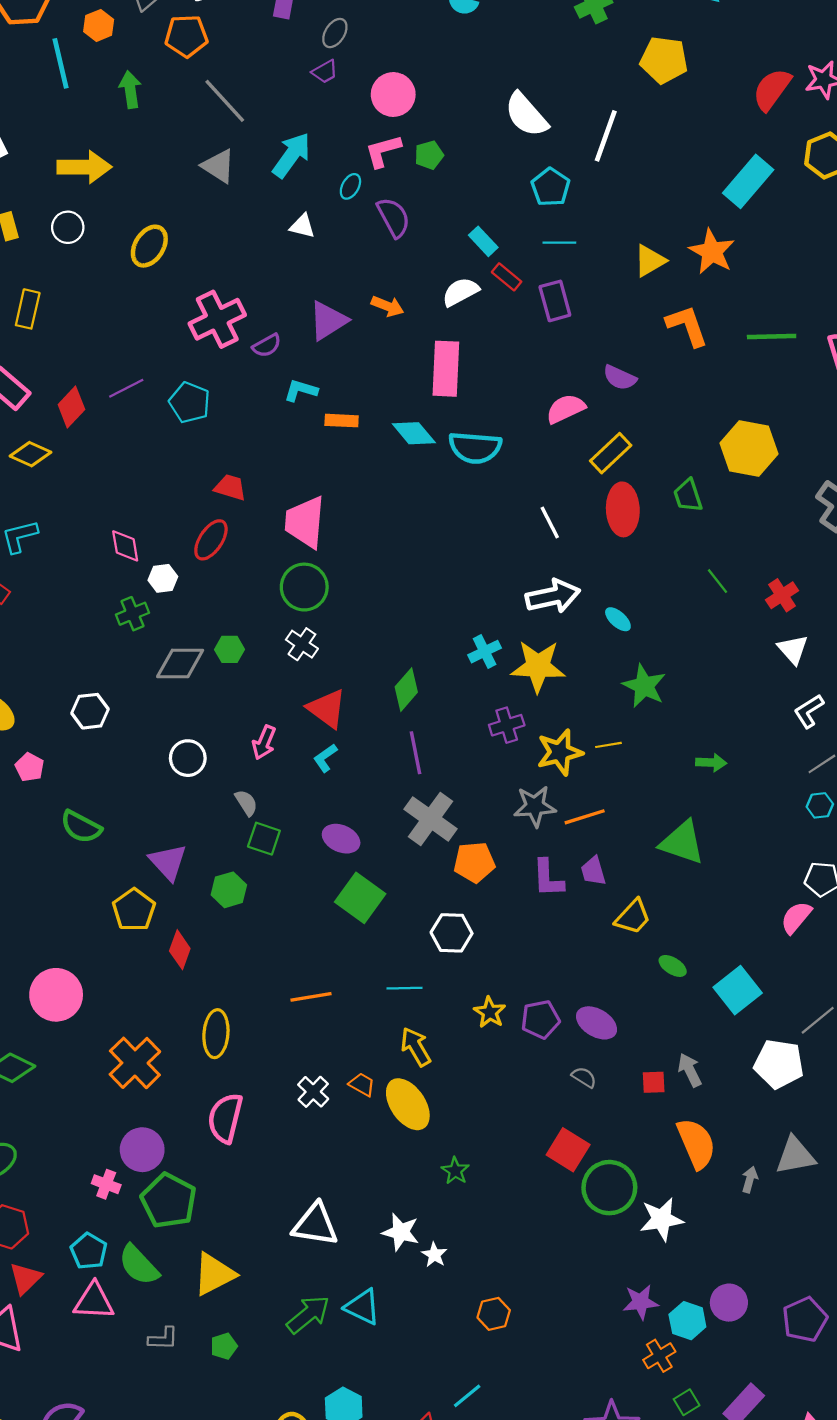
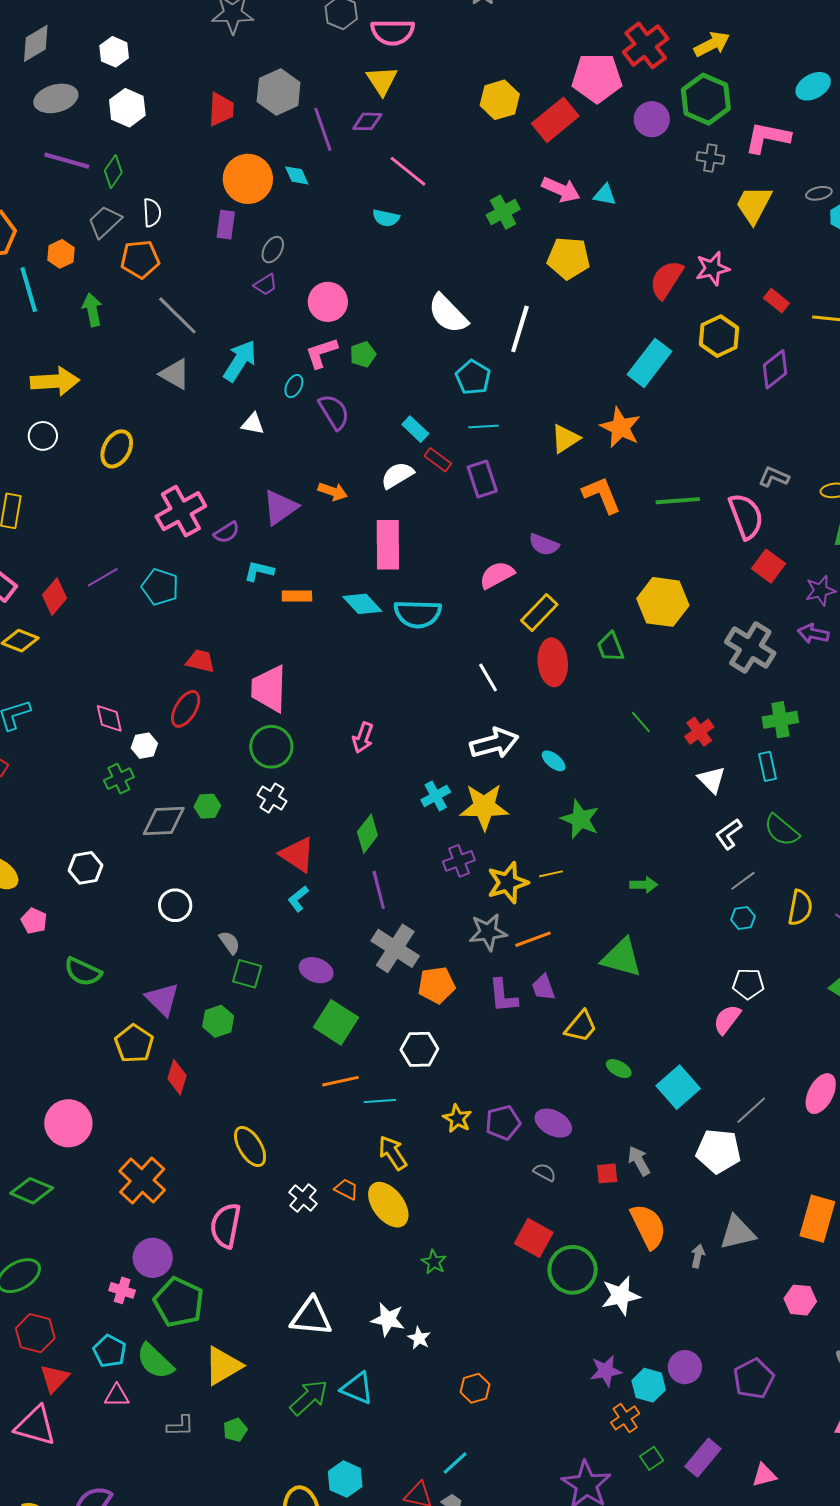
pink arrow: (264, 742) -> (363, 738), moved
orange line: (311, 997) -> (340, 1081), moved
yellow ellipse: (216, 1034) -> (250, 1146), moved, turned -33
pink triangle: (94, 1301) -> (117, 1396), size x0.7

